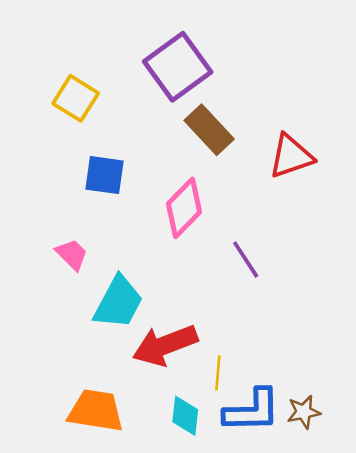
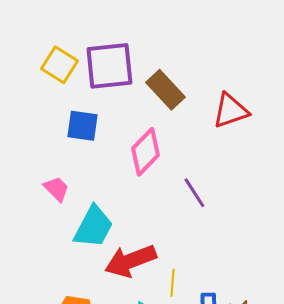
purple square: (178, 67) -> (109, 66), moved, turned 30

